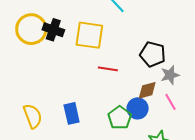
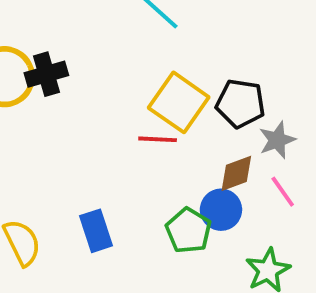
black cross: (53, 30) -> (46, 74), turned -30
yellow square: (89, 35) -> (179, 102), moved, turned 32

